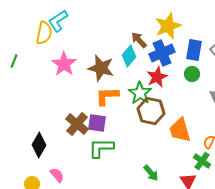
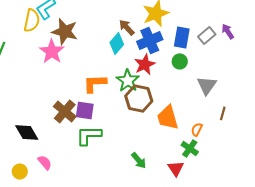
brown star: (101, 68) -> (65, 31), moved
black diamond: (39, 145) -> (27, 132), turned -60

